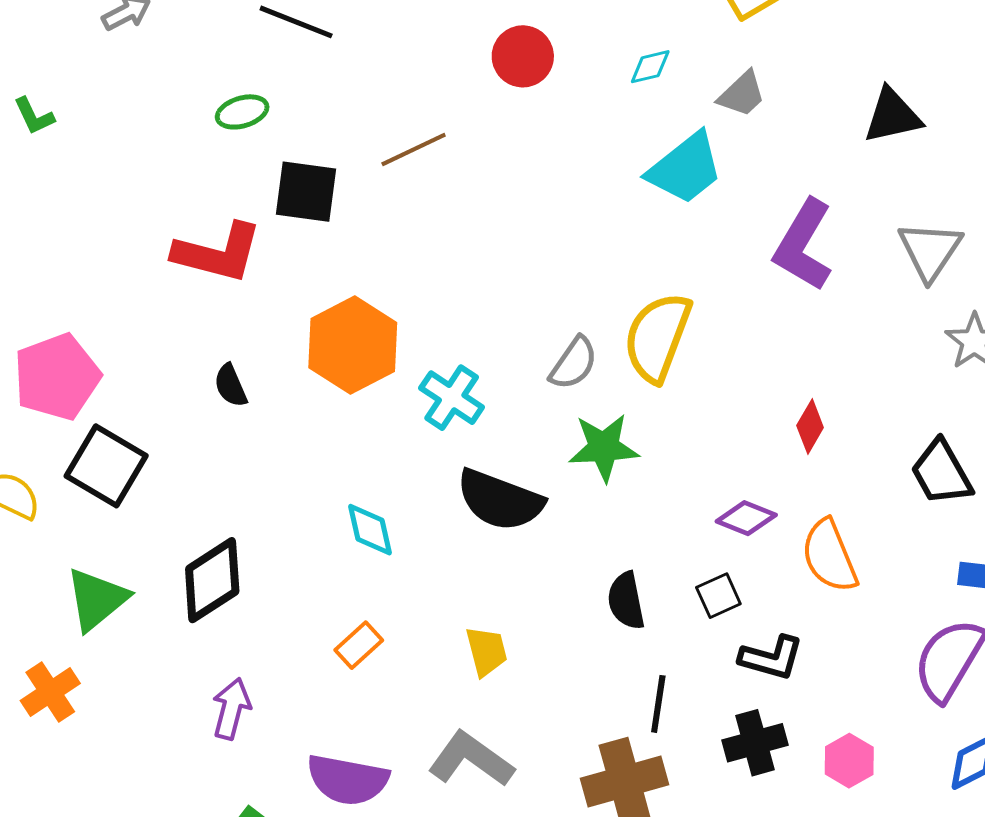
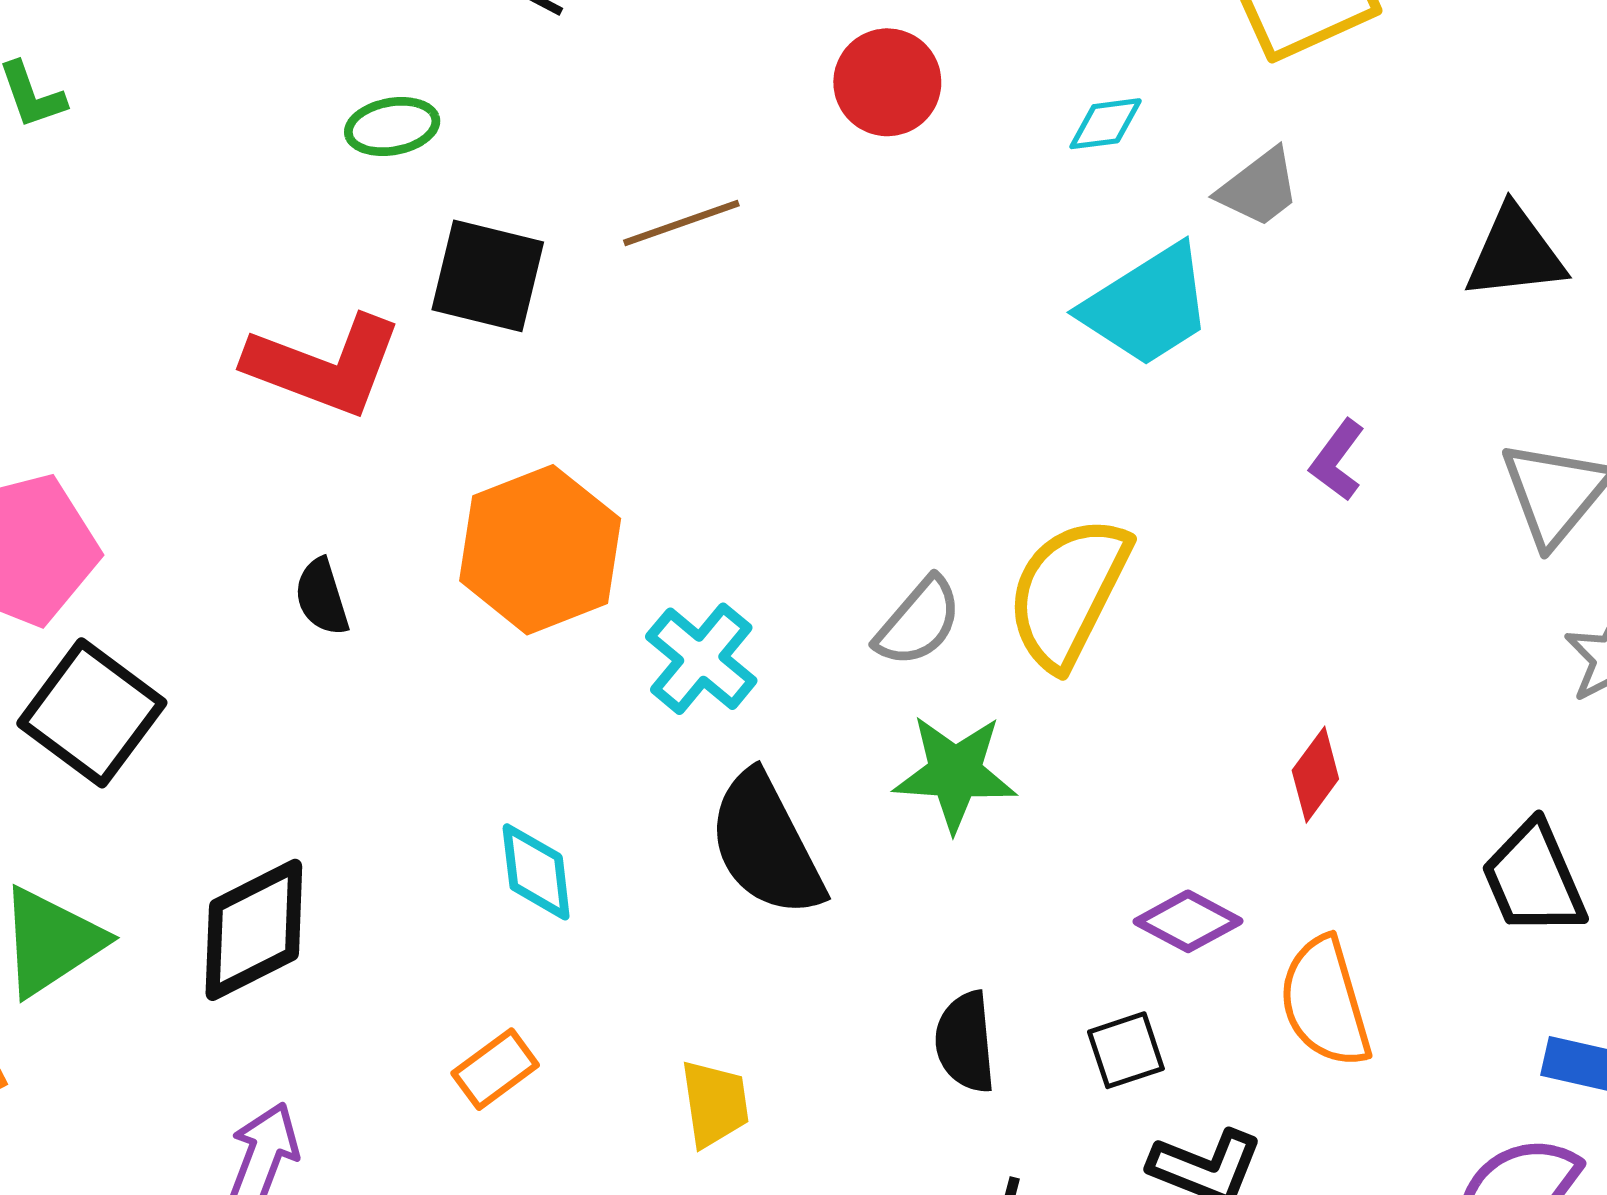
purple L-shape: (803, 245) -> (1337, 460), size x0.5
black semicircle: (500, 500) -> (766, 845), turned 36

